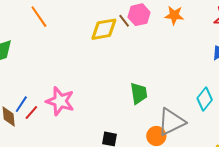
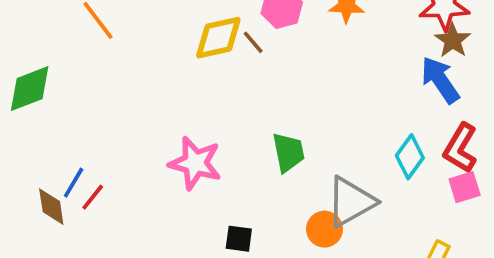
brown line: (124, 21) -> (253, 42), moved
pink star: (60, 101) -> (195, 163), moved

